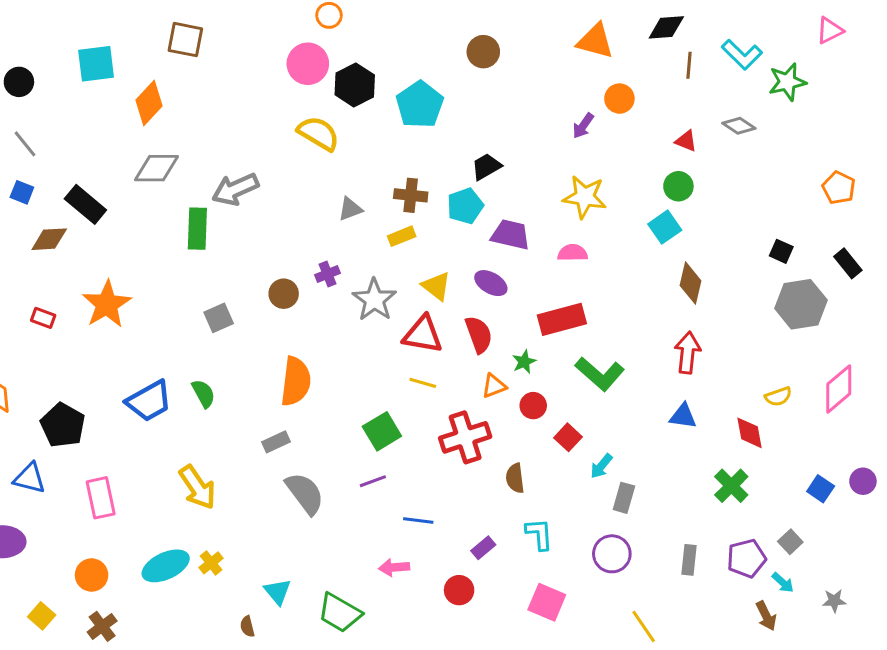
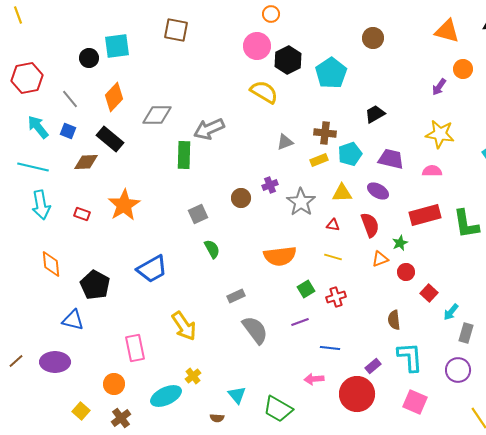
black circle: (19, 82) -> (89, 58), moved
orange diamond: (149, 103) -> (114, 97), moved
cyan pentagon: (465, 206) -> (350, 154), moved
yellow triangle: (436, 286) -> (342, 193), turned -40
red triangle: (423, 334) -> (333, 225), size x0.5
green L-shape: (600, 374) -> (466, 224), moved, turned 40
orange semicircle: (296, 381) -> (280, 256), moved, turned 76
green semicircle: (203, 393) -> (212, 249), moved
green square: (382, 431) -> (306, 289), size x0.7
red cross: (465, 437) -> (336, 297), moved, size x0.6
pink rectangle: (101, 498) -> (135, 348), moved
cyan L-shape: (539, 534) -> (410, 357), size x1.4
cyan ellipse: (166, 566) -> (166, 396), moved
red circle: (459, 590) -> (357, 394), size x1.8
brown semicircle: (247, 626) -> (217, 418), turned -72

